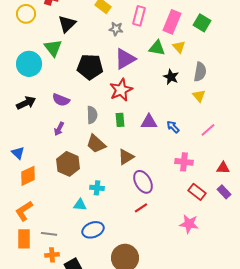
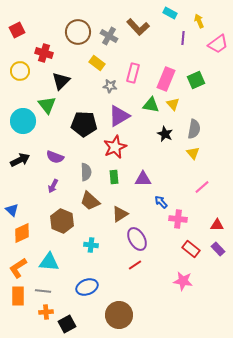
green square: (202, 23) -> (196, 80), turned 36
blue arrow: (173, 127) -> (161, 202), moved
cyan triangle: (80, 205) -> (49, 262), moved, size x1.5

